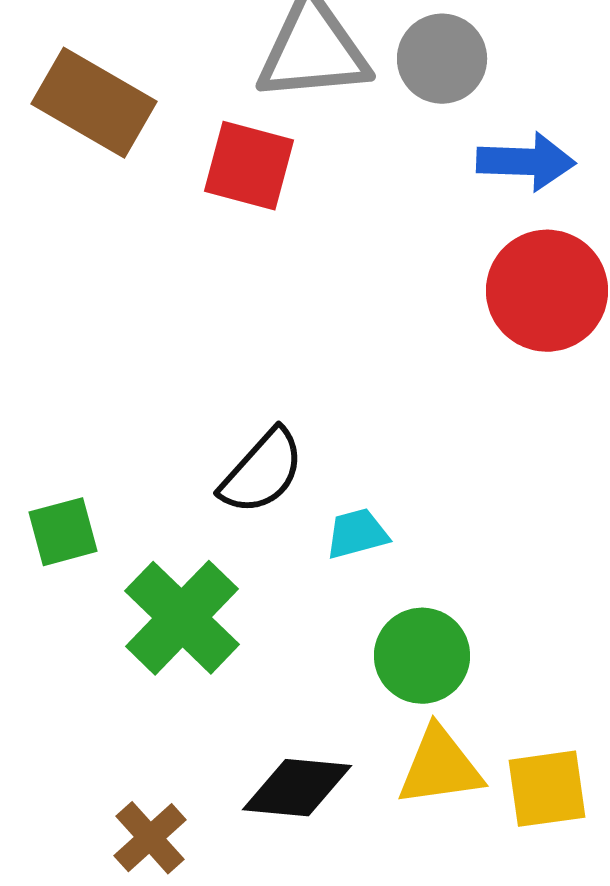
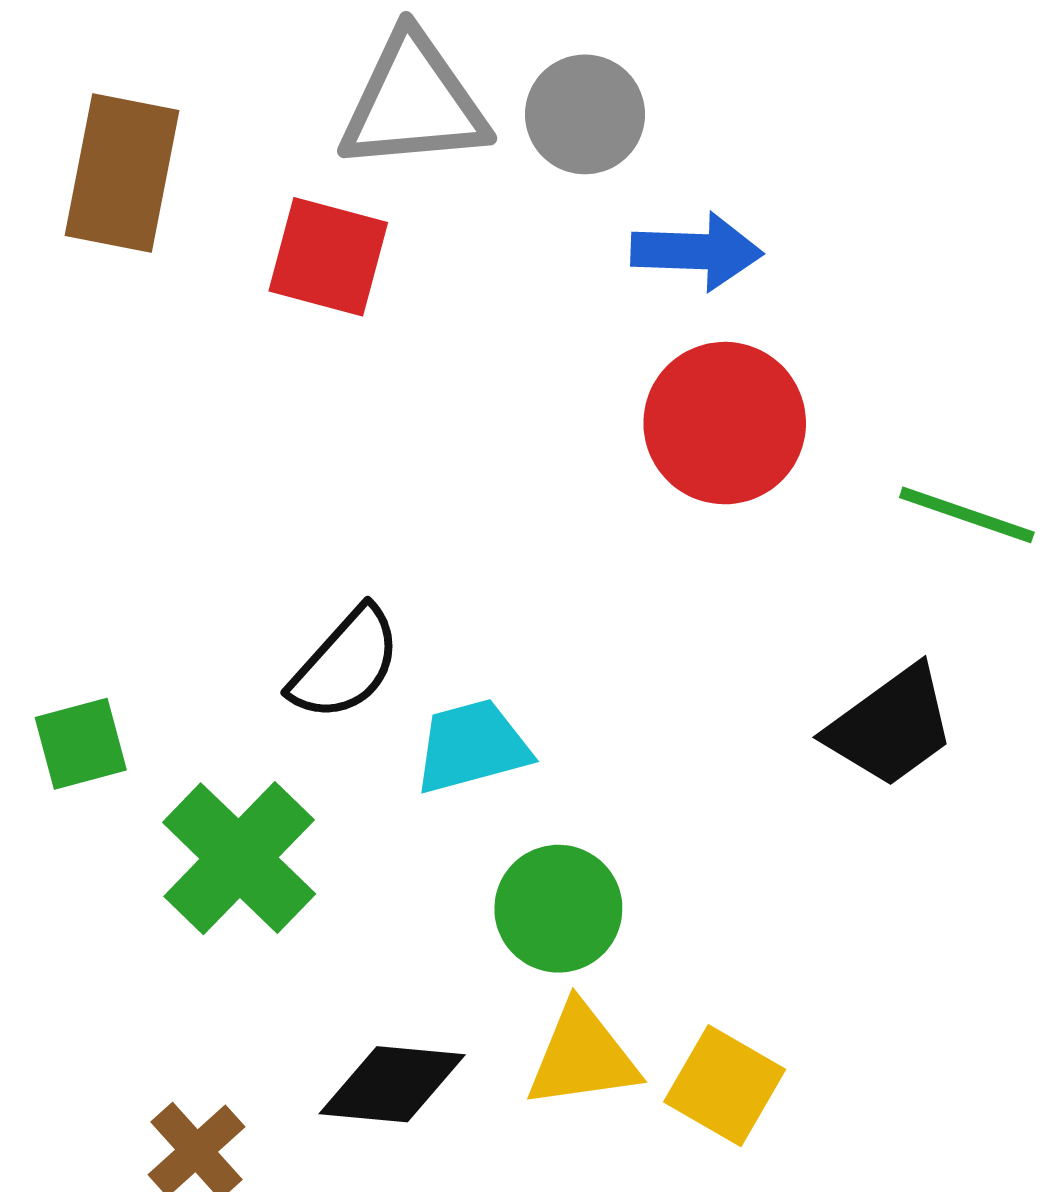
brown rectangle: (94, 103) -> (122, 173), turned 71
cyan trapezoid: (357, 534) -> (472, 746), size x1.4
yellow square: (547, 789) -> (725, 1086), turned 38

